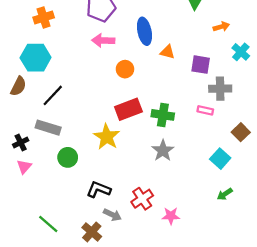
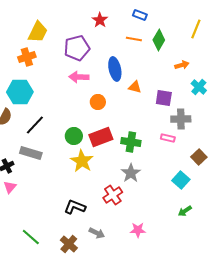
green circle: (68, 157) -> (74, 136), moved
red cross: (142, 199) -> (113, 195), moved
gray arrow: (112, 215) -> (97, 233), moved

